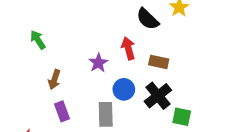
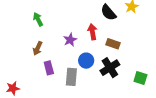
green arrow: (38, 40) -> (38, 19), moved
purple rectangle: (62, 111) -> (49, 68), moved
green square: (182, 117) -> (140, 78), moved

